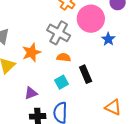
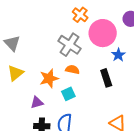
orange star: (31, 52) -> (49, 78), moved
black rectangle: (86, 74) -> (106, 78), moved

